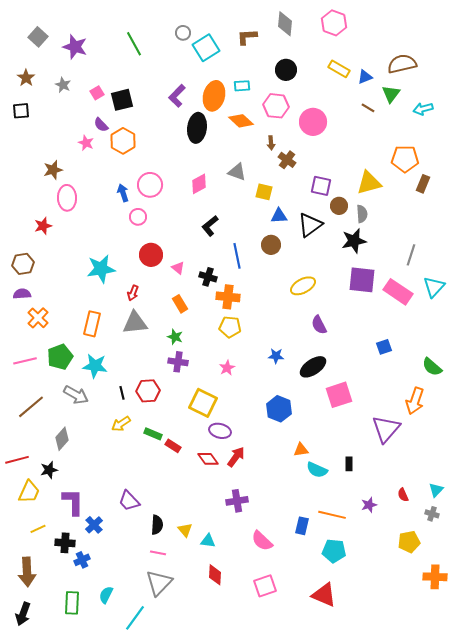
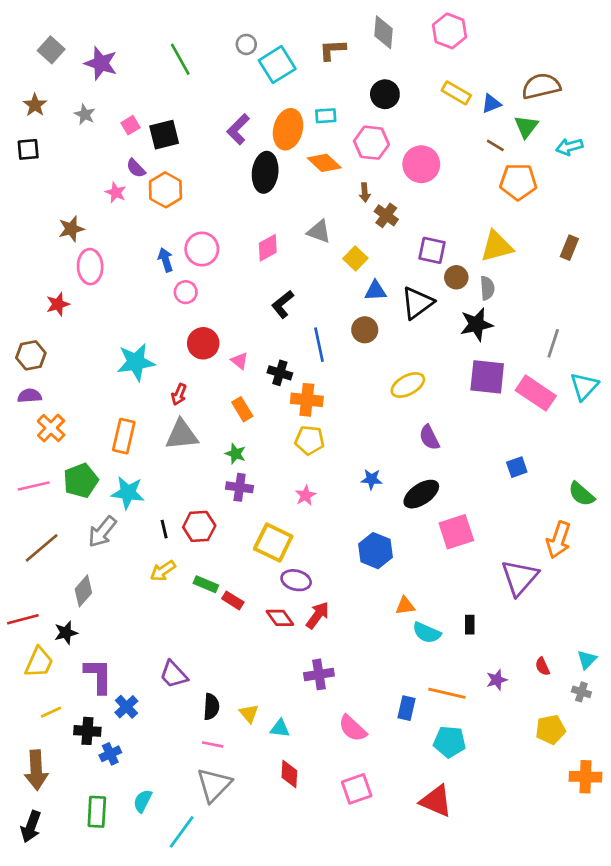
orange pentagon: (405, 159) -> (518, 182), moved
yellow square: (264, 192) -> (355, 258), turned 30
gray arrow: (76, 395) -> (102, 532), turned 100

